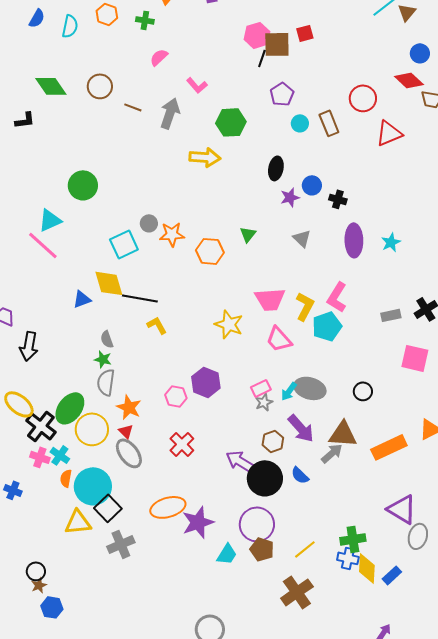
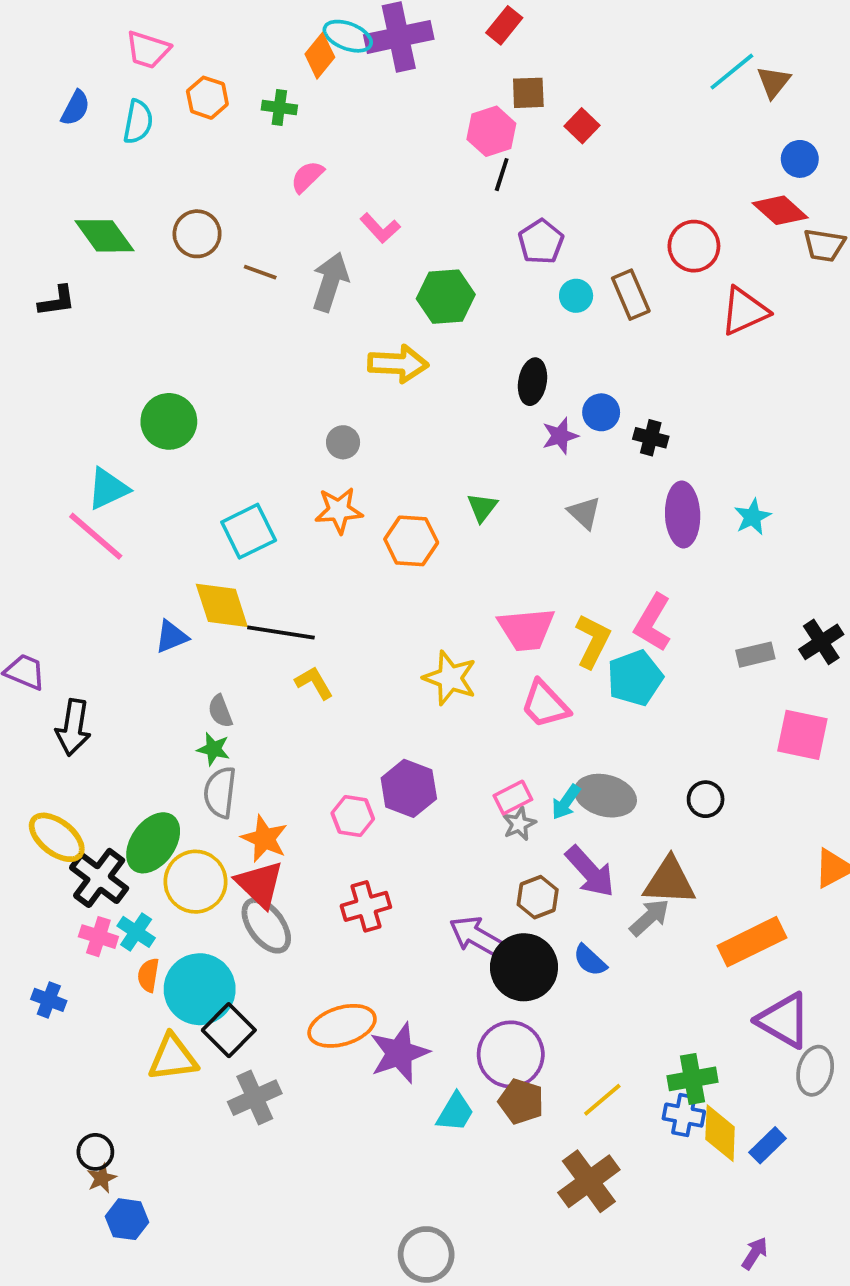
red square: (305, 33) -> (582, 126), turned -30
brown square: (277, 44) -> (528, 93), moved, size x0.7
gray circle: (149, 223) -> (343, 442), moved
red triangle: (126, 431) -> (260, 884), size x1.8
red cross: (182, 444) -> (366, 906), turned 30
orange rectangle: (389, 447) -> (752, 942), moved

